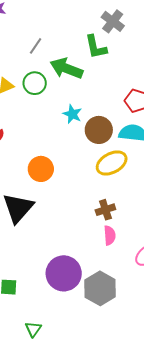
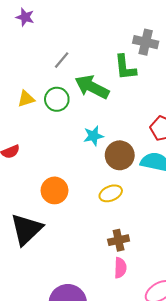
gray cross: (113, 21) -> (146, 42), turned -30
cyan star: (72, 114) -> (93, 136), turned 30
yellow ellipse: (112, 163) -> (111, 193), moved, size x0.7

